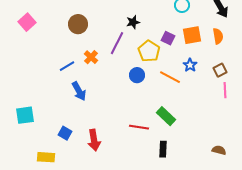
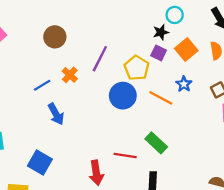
black star: (133, 22) -> (161, 32), moved
orange square: (192, 35) -> (186, 50), turned -30
blue circle: (137, 75) -> (123, 96), size x1.5
blue square: (65, 133) -> (40, 162), size x1.5
red arrow: (94, 140) -> (96, 173), moved

